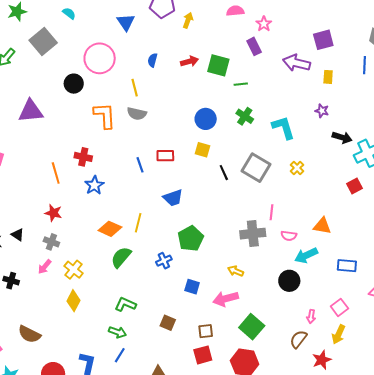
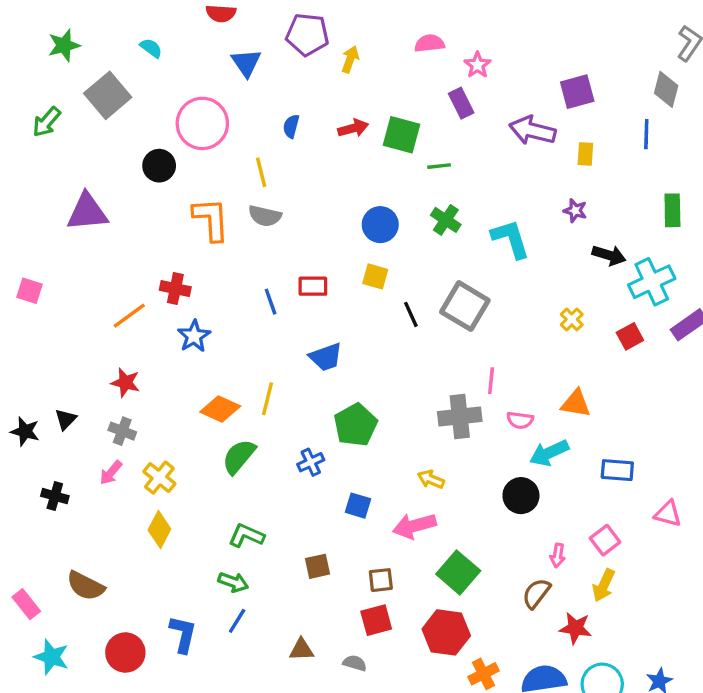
yellow cross: (297, 168) -> (572, 319), moved
orange line: (56, 173) -> (129, 316), turned 70
black triangle: (18, 235) -> (66, 419), turned 40
brown square: (168, 323) -> (318, 566), turned -35
red star: (322, 360) -> (575, 628), turned 30

